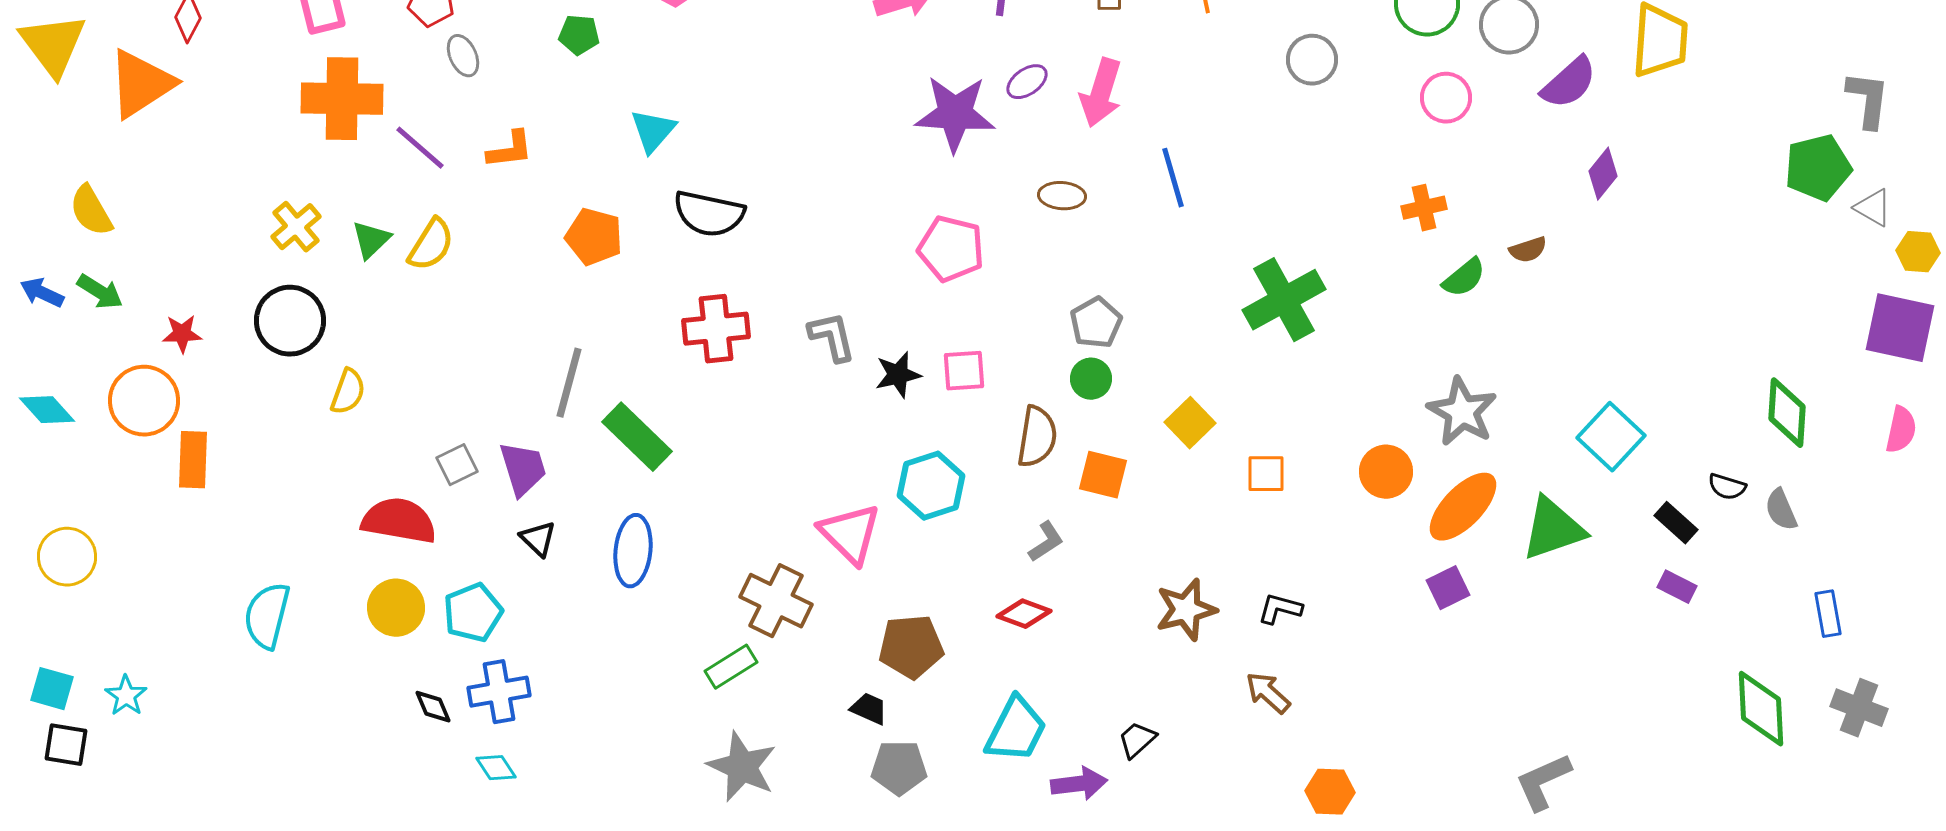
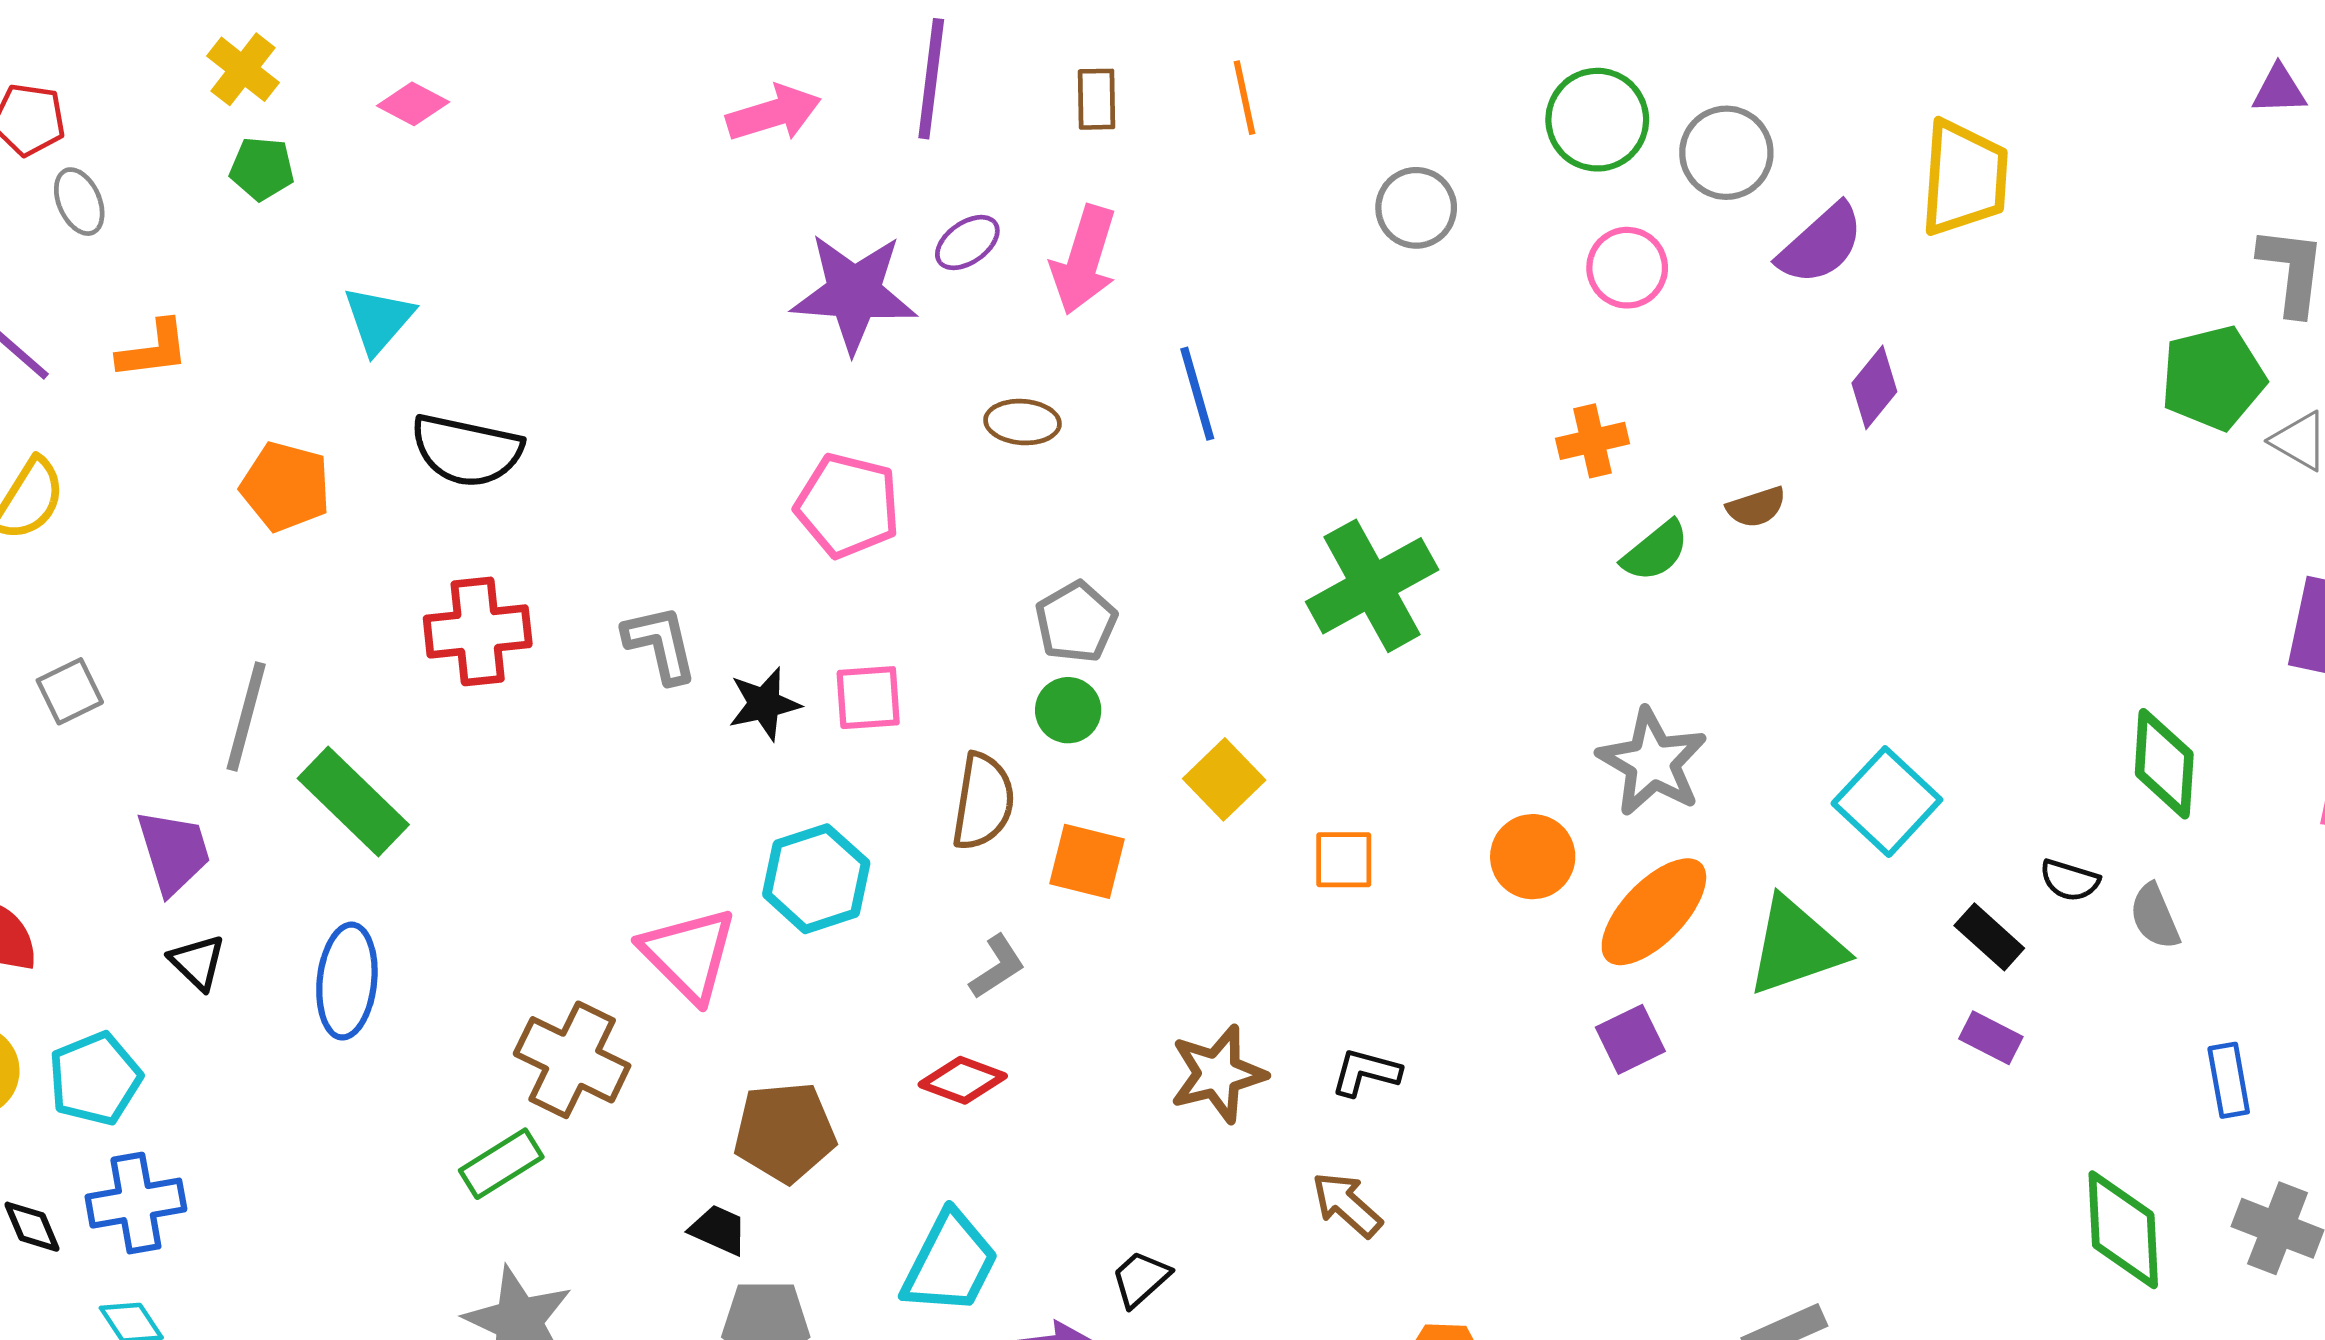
gray square: (457, 465) -> (70, 691), moved

